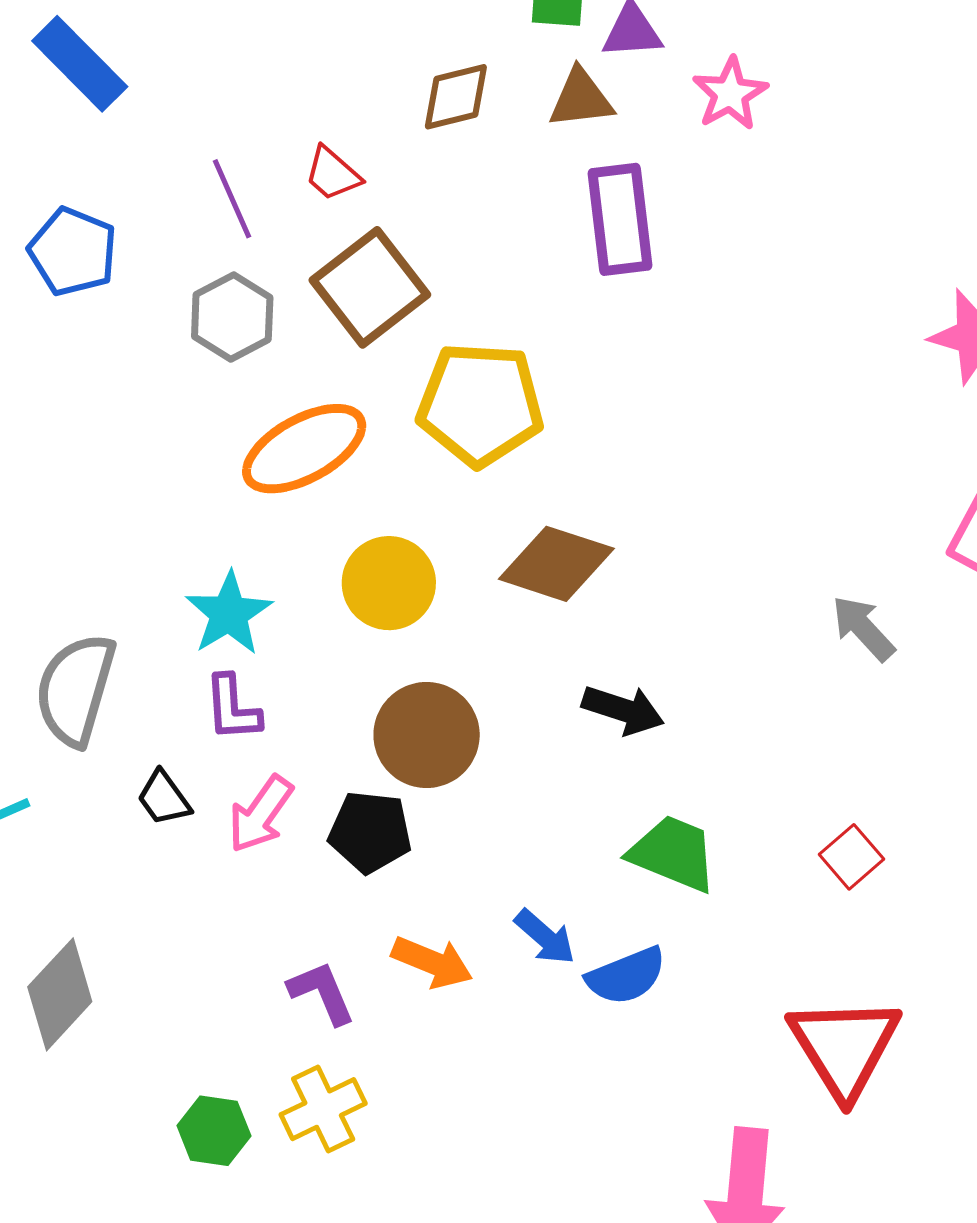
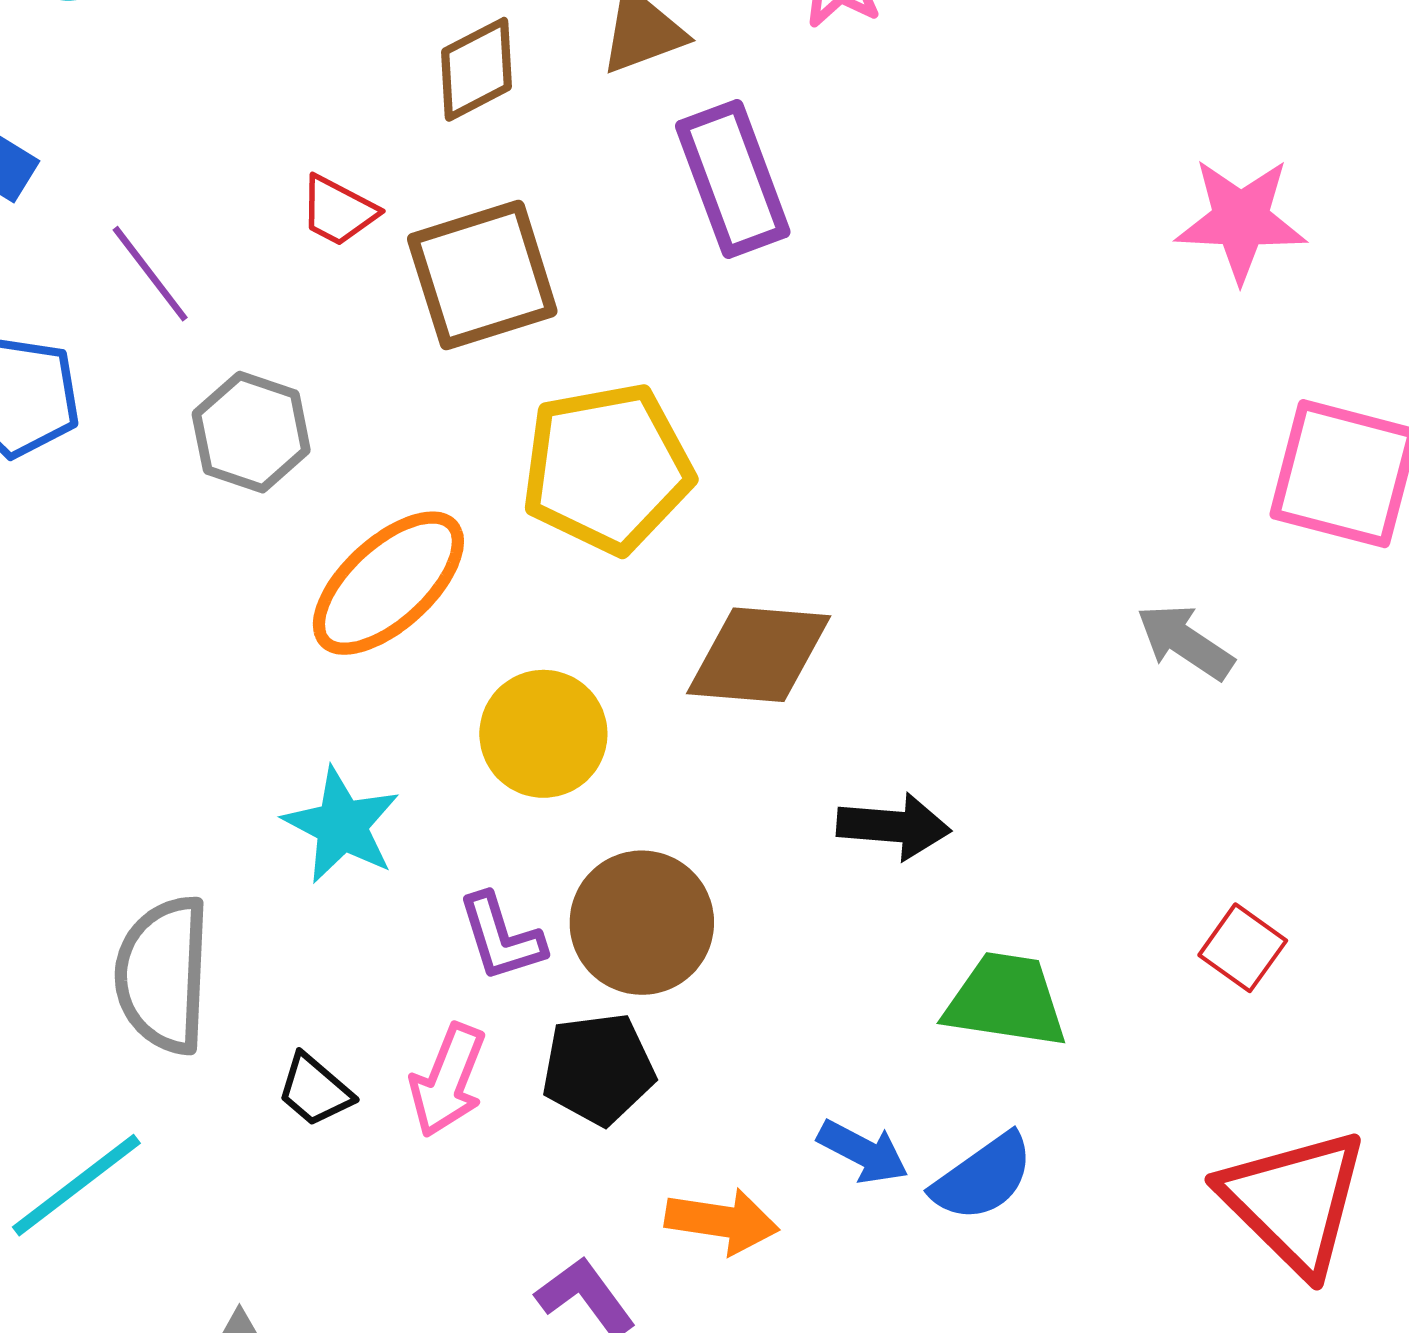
purple line: (232, 199) -> (150, 274), moved
brown square: (370, 287) -> (482, 275), moved, turned 34
purple L-shape: (232, 708) -> (501, 937), moved

